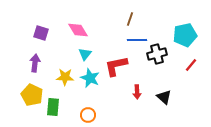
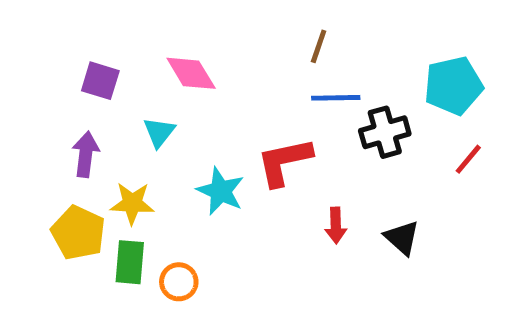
cyan triangle: (85, 54) -> (159, 132), moved
yellow star: (65, 77) -> (132, 203), moved
orange circle: (88, 115) -> (179, 282), moved

